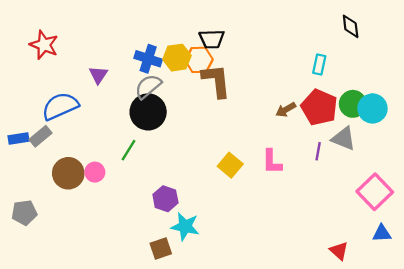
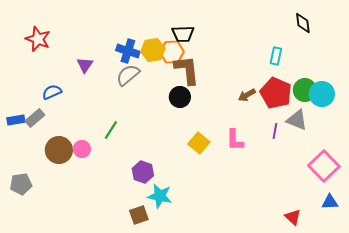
blue semicircle: (60, 106) -> (52, 92), size x0.6
black circle: (148, 112) -> (180, 97), moved, size x0.7

